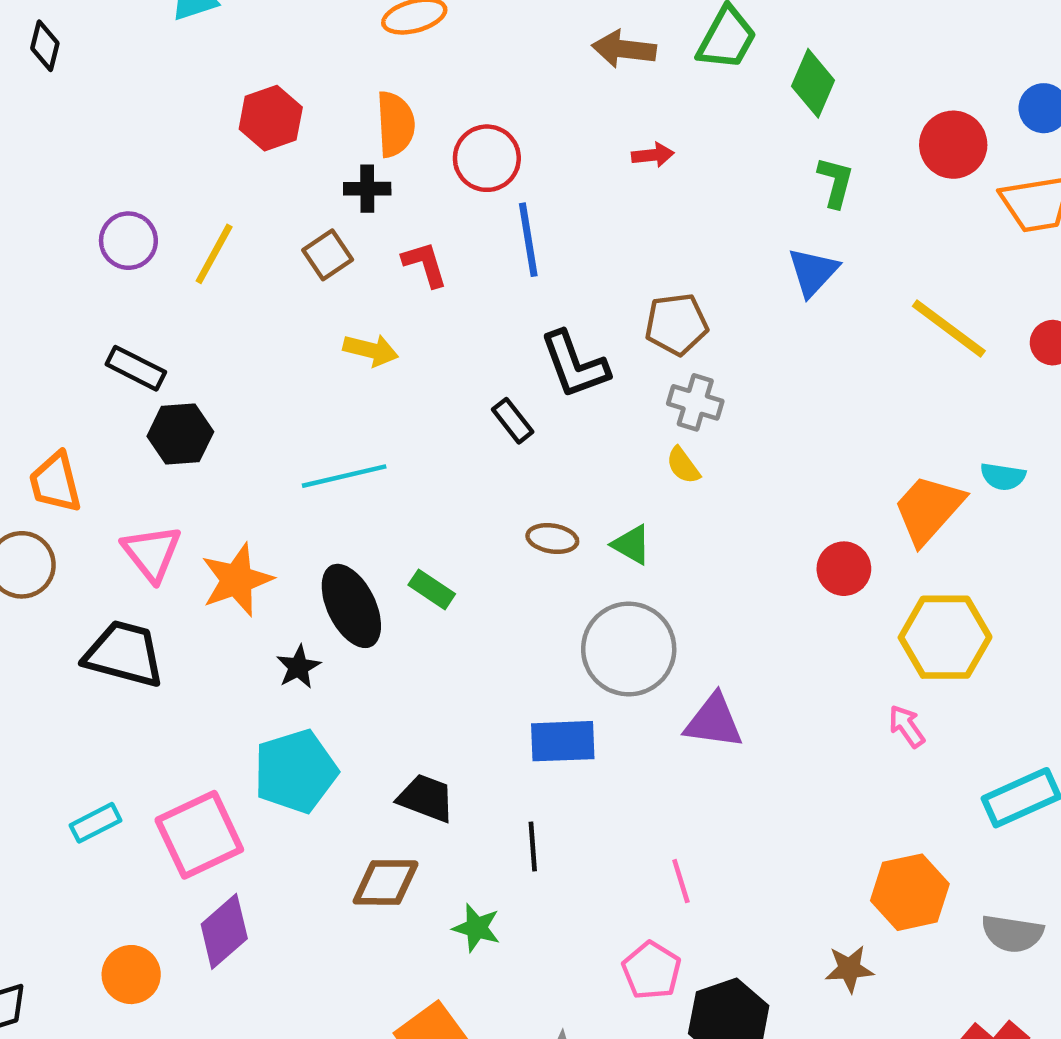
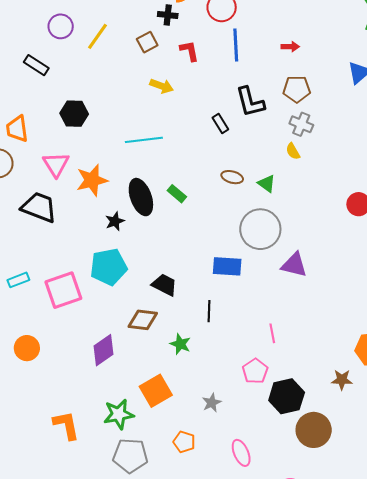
red arrow: (653, 155) -> (290, 47), moved
black rectangle: (136, 368) -> (36, 65), moved
purple diamond: (224, 931) -> (104, 350), moved

